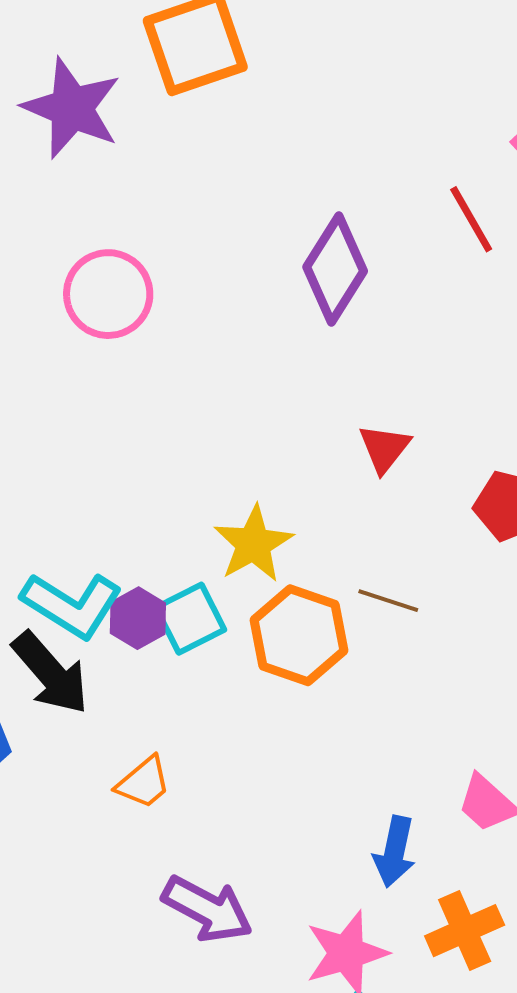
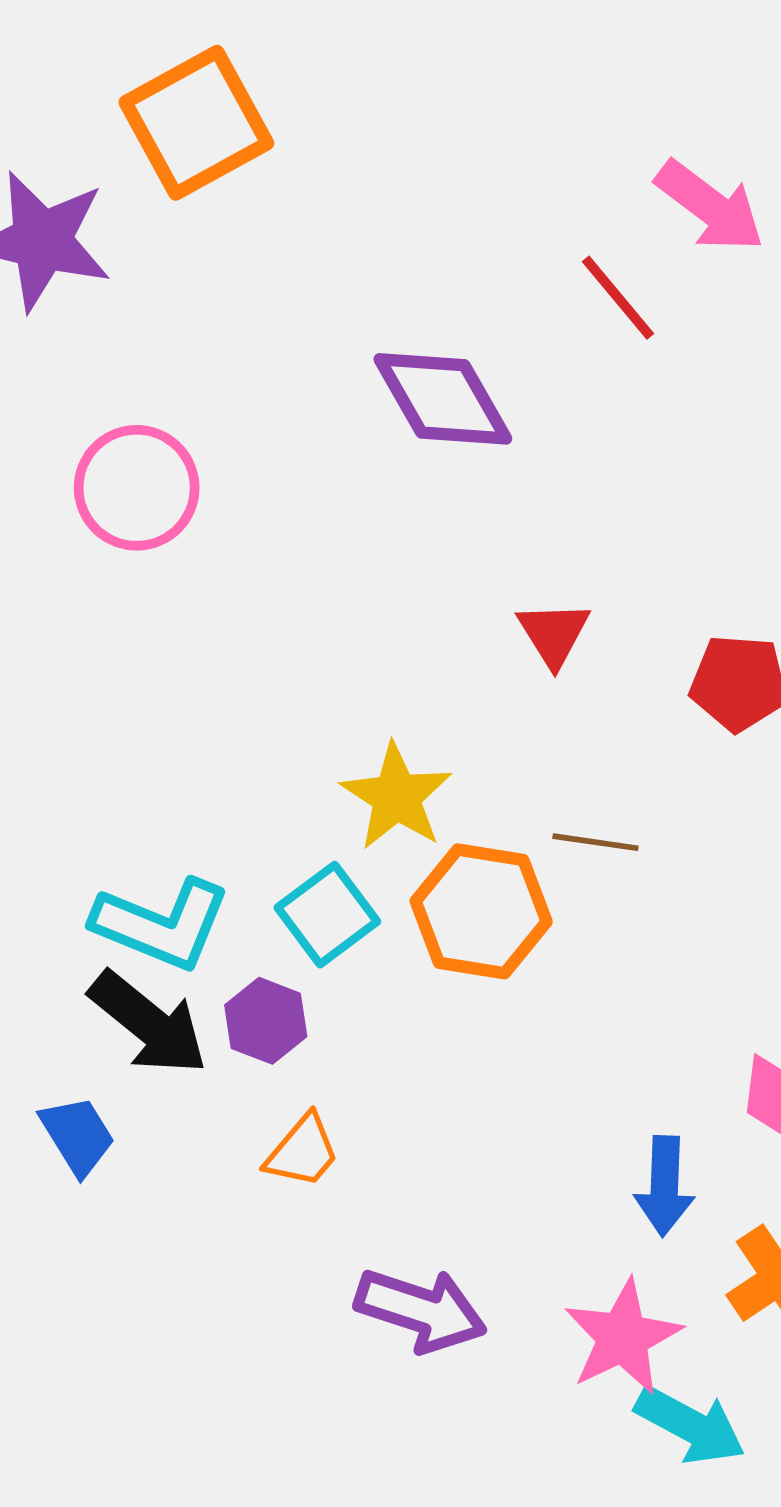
purple diamond: (335, 269) -> (443, 399), turned -52
purple hexagon: (138, 618) -> (266, 1021), moved

